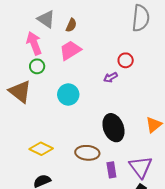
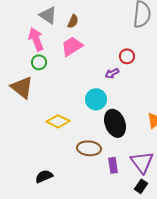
cyan circle: (68, 95) -> (96, 99), moved
yellow diamond: (41, 149) -> (58, 121), moved

